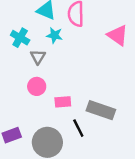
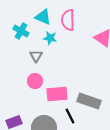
cyan cross: (20, 38) -> (21, 31), moved
pink rectangle: (63, 102) -> (57, 94), size x1.5

